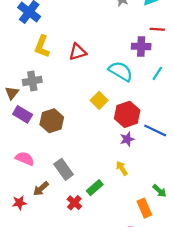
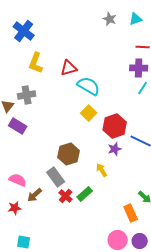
purple cross: (141, 46) -> (139, 68), moved
cyan semicircle: (121, 71) -> (89, 86), moved
brown hexagon: (52, 121) -> (69, 154), moved
pink semicircle: (25, 159) -> (18, 180), moved
yellow arrow: (122, 168) -> (102, 170), moved
red cross: (74, 203) -> (66, 196), moved

